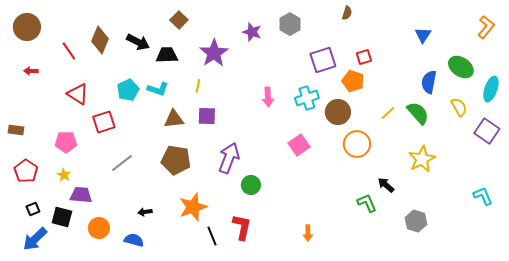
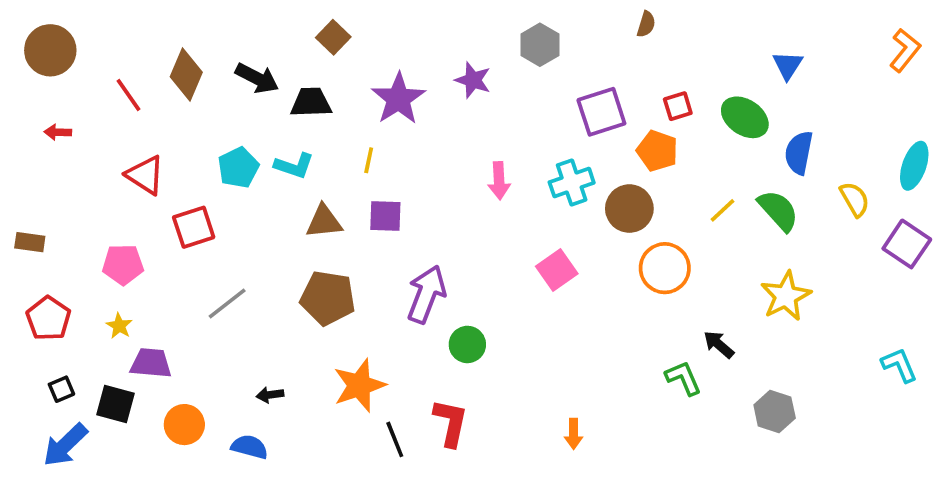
purple star: (252, 32) -> (473, 80), moved
green ellipse: (461, 67) -> (745, 117), moved

